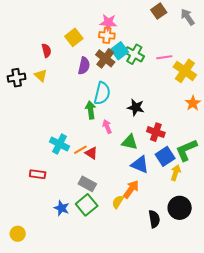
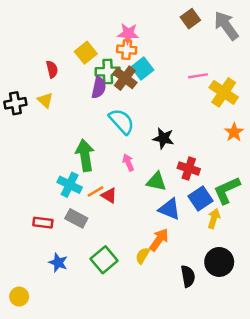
gray arrow: (188, 17) -> (226, 26), size x1.4
green cross: (134, 54) -> (108, 72), moved, turned -30
cyan semicircle: (102, 93) -> (122, 121), turned -55
green arrow: (91, 110) -> (85, 155), moved, size x1.4
gray rectangle: (87, 184) -> (76, 218), moved
blue star: (61, 208) -> (58, 263), moved

